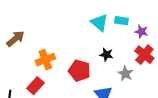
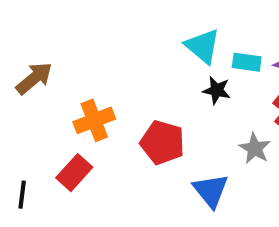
cyan rectangle: (121, 21) -> (247, 62), moved
black star: (106, 55) -> (217, 90), moved

